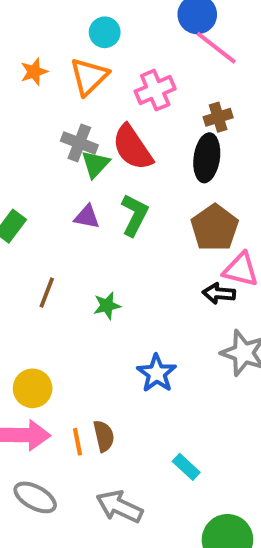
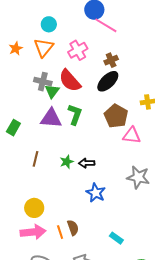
black ellipse: (207, 158) -> (108, 81), turned 45
purple triangle: (87, 217) -> (51, 118), size x1.6
black arrow: (219, 293) -> (87, 163), moved

